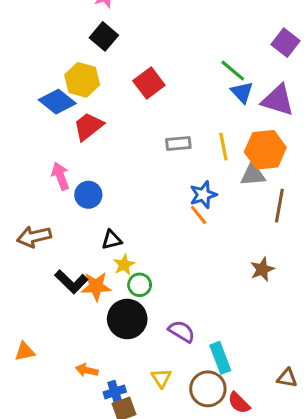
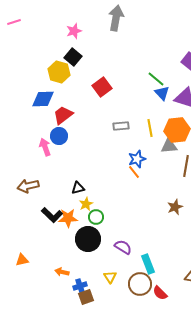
yellow hexagon: (82, 80) -> (59, 72), moved
blue diamond: (57, 102) -> (43, 99), turned -40
blue circle: (88, 195) -> (59, 136), moved

